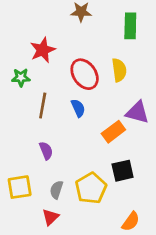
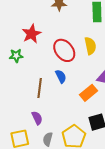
brown line: (43, 105) -> (40, 88), moved
purple semicircle: (46, 151) -> (37, 118), moved

